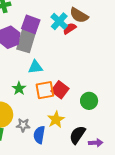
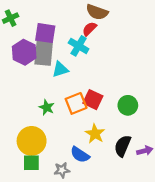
cyan cross: (59, 21) -> (79, 46), moved
cyan triangle: (35, 67) -> (60, 69), moved
gray star: (23, 125) -> (62, 170), moved
blue semicircle: (39, 135) -> (80, 155), turned -54

